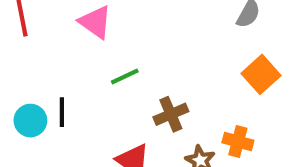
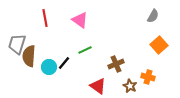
green line: (125, 77) -> (85, 50), moved
black line: (62, 112) -> (64, 63), turned 40

